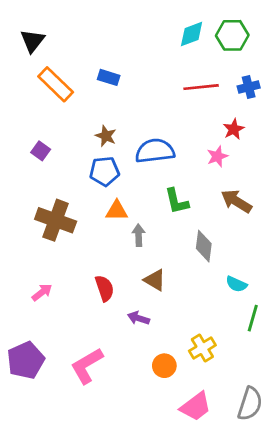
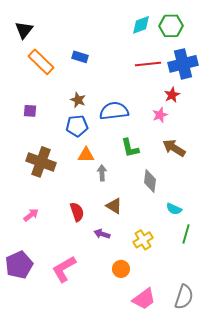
blue cross: (249, 87) -> (183, 64), size x1.8
purple square: (41, 151) -> (30, 111), turned -32
yellow cross: (202, 348) -> (143, 240), moved

